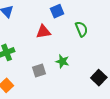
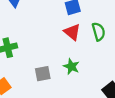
red triangle: (43, 32) -> (72, 32), moved, turned 42

